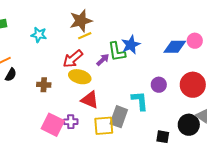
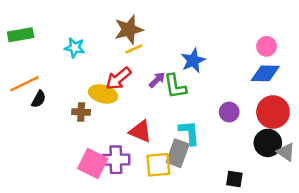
pink circle: (195, 41) -> (267, 46), moved
blue diamond: (175, 47) -> (265, 73), moved
green L-shape: (117, 52) -> (175, 86), moved
yellow ellipse: (80, 77) -> (103, 94), moved
cyan L-shape: (140, 101) -> (189, 133), moved
purple cross: (71, 122) -> (116, 160), size x1.5
black circle: (189, 125) -> (268, 143), moved

